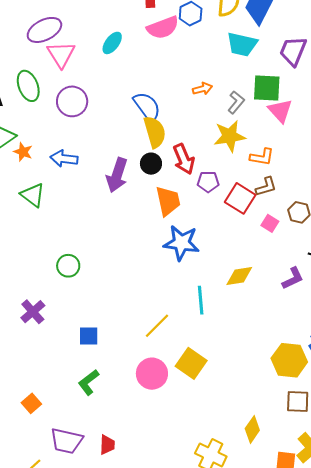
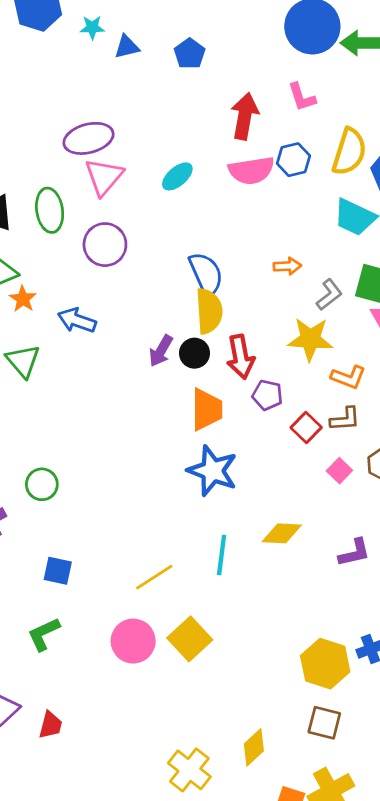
purple arrow: (117, 175) -> (161, 351), moved, size x0.7
red square: (240, 198) -> (306, 428), size x0.7
green circle: (68, 266) -> (42, 484), moved

